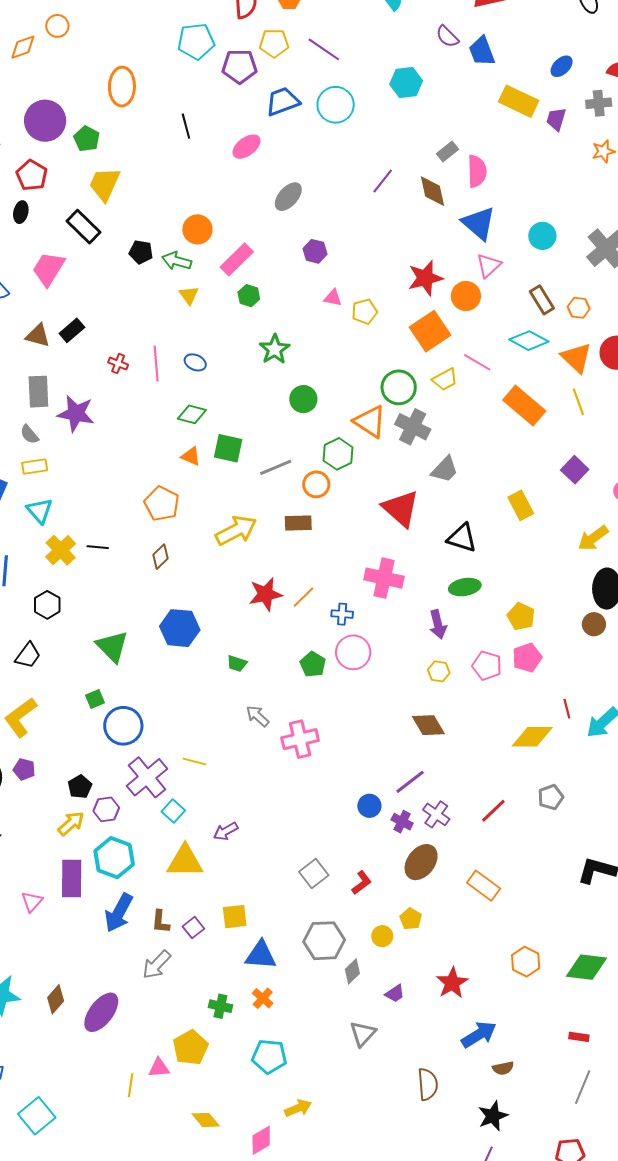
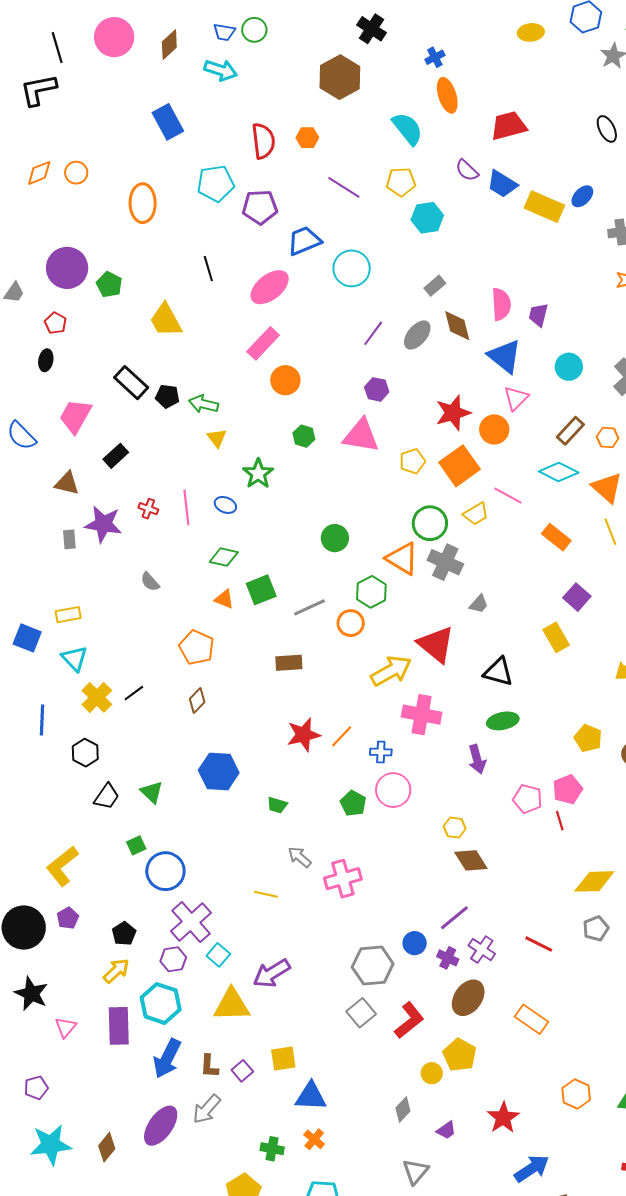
yellow pentagon: (274, 43) -> (401, 182), moved
orange diamond: (23, 47) -> (39, 173), moved
blue trapezoid: (482, 51) -> (502, 184), turned -36
orange ellipse: (122, 87) -> (143, 203), moved
yellow rectangle: (519, 101) -> (544, 207), moved
cyan circle: (336, 105) -> (352, 268), moved
purple trapezoid: (556, 119) -> (538, 315), moved
pink ellipse: (247, 147) -> (270, 287), size x1.4
gray rectangle: (447, 152) -> (435, 286), moved
red pentagon: (32, 175) -> (56, 323), size x0.7
purple line: (383, 181) -> (373, 333), moved
yellow trapezoid: (105, 184) -> (166, 320), moved, turned -51
gray ellipse: (288, 197) -> (417, 335), moved
black rectangle: (83, 227) -> (131, 383), moved
orange circle: (197, 229) -> (285, 380), moved
purple hexagon: (315, 251) -> (377, 389), moved
pink rectangle: (237, 259) -> (263, 343), moved
green hexagon: (249, 296) -> (304, 436), moved
pink triangle: (333, 298) -> (361, 436), size x2.0
brown rectangle: (542, 300) -> (570, 431), turned 76
yellow pentagon: (365, 312) -> (412, 461), moved
black rectangle: (72, 330) -> (116, 456), moved
green star: (275, 349) -> (258, 474), moved
gray rectangle: (38, 392) -> (69, 539), size x0.6
orange rectangle: (524, 405) -> (556, 537), size x0.7
purple star: (76, 414) -> (103, 524), moved
gray semicircle: (29, 434) -> (150, 582), moved
green square: (228, 448) -> (261, 590), turned -32
gray trapezoid: (445, 470) -> (479, 604), size x0.7
purple square: (575, 470) -> (577, 597), moved
brown rectangle: (298, 523) -> (289, 663), moved
yellow arrow: (236, 530) -> (391, 671), moved
black line: (98, 547) -> (134, 693), turned -40
yellow pentagon: (521, 616) -> (588, 738), moved
green triangle: (112, 646) -> (152, 792), size x0.7
black trapezoid: (28, 655) -> (107, 797), moved
yellow hexagon: (439, 671) -> (455, 828), moved
red line: (567, 709) -> (560, 821), moved
yellow diamond: (532, 737) -> (594, 881), moved
yellow line: (194, 762) -> (266, 894), moved
purple pentagon: (24, 769) -> (68, 918), turned 30
purple hexagon: (106, 809) -> (173, 959), moved
red line: (493, 811) -> (539, 944), turned 72
purple arrow: (226, 831) -> (272, 973), size x1.5
red L-shape: (362, 883) -> (409, 1020), size x1.5
pink triangle: (32, 902) -> (66, 1027), moved
yellow pentagon: (411, 919) -> (460, 1055), size x1.5
gray hexagon: (324, 941) -> (373, 966), moved
purple ellipse: (101, 1012) -> (161, 1126), moved

